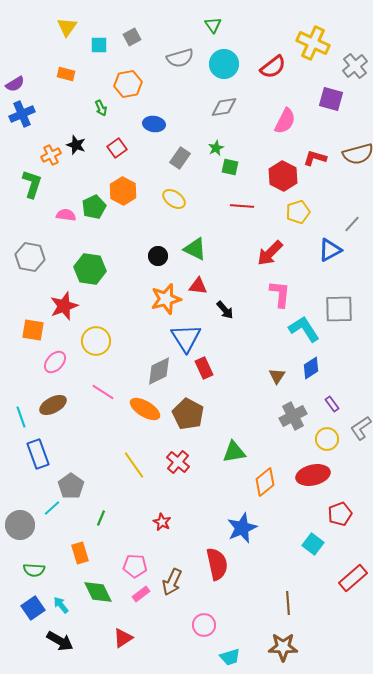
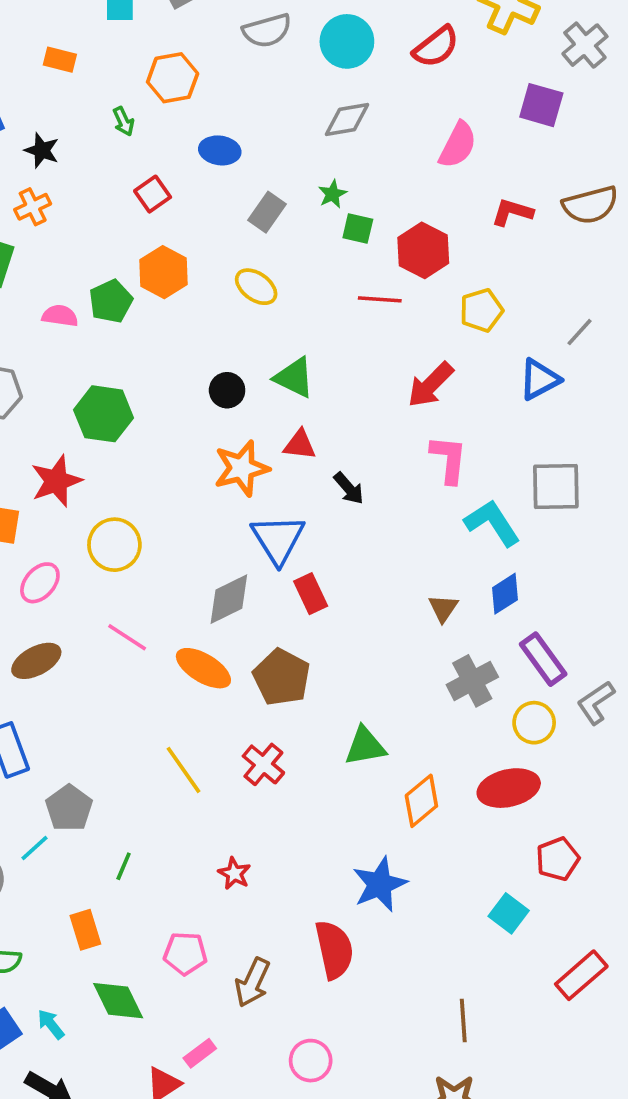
black star: (76, 145) -> (42, 150), moved
red hexagon: (283, 176) -> (423, 250), moved
purple rectangle: (332, 404) -> (543, 659), size x1.8
pink rectangle: (141, 594) -> (200, 1053), moved

